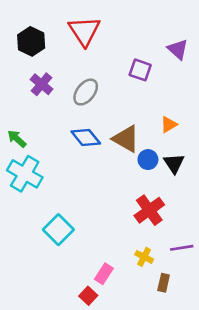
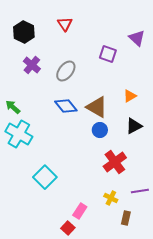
red triangle: (84, 31) -> (65, 24), size x0.6
blue circle: (148, 160) -> (100, 130), moved
black triangle: (174, 163) -> (134, 126), turned 36

